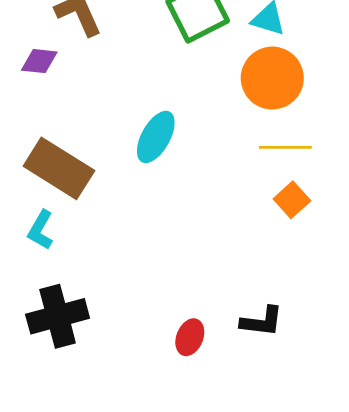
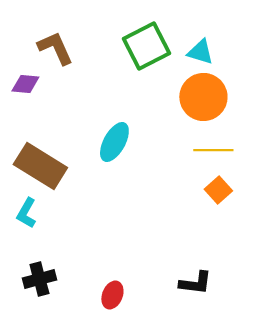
black cross: (58, 316) -> (39, 279), size x0.7
red ellipse: (190, 337) -> (112, 295), moved

